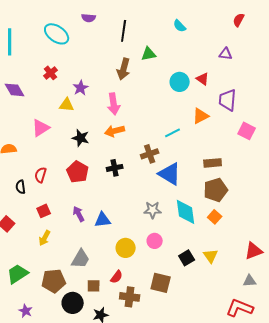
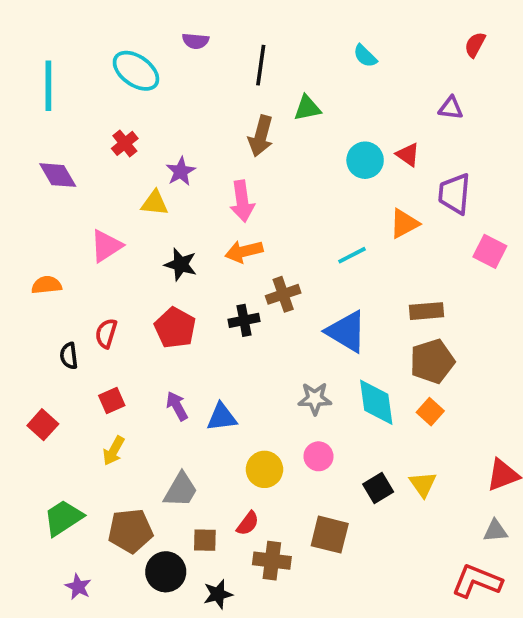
brown cross: (150, 154) -> (283, 294), moved

